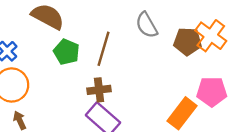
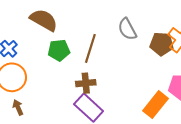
green pentagon: (66, 52) -> (59, 50), turned -30

